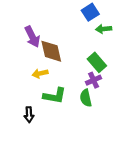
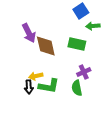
green rectangle: (97, 62) -> (77, 44), moved, turned -36
yellow arrow: (40, 73) -> (36, 76), moved
black arrow: (29, 115) -> (29, 87), moved

